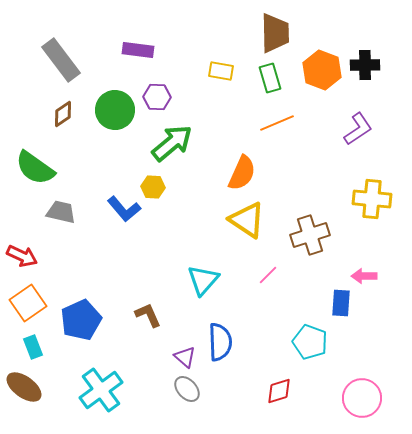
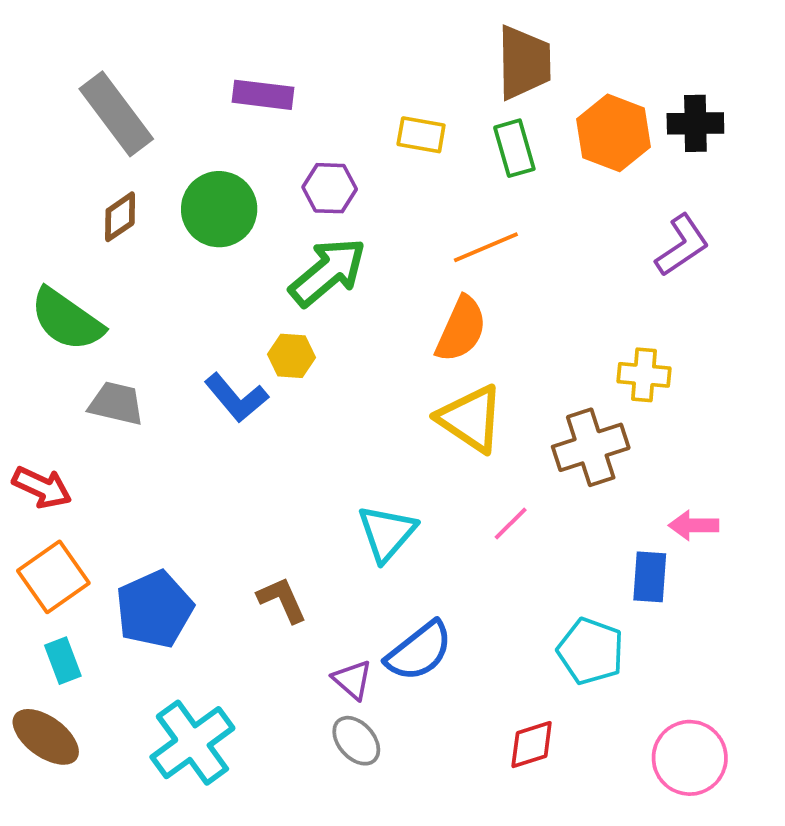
purple hexagon: (157, 97) -> (330, 188), moved
orange line: (277, 123) -> (486, 247), moved
yellow cross: (372, 199) -> (644, 375), moved, size x0.7
blue semicircle: (220, 342) -> (419, 651), turned 54

